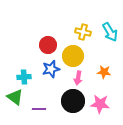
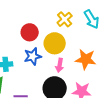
yellow cross: (83, 32) -> (65, 19), turned 35
orange star: (104, 72) -> (86, 59), size x1.5

